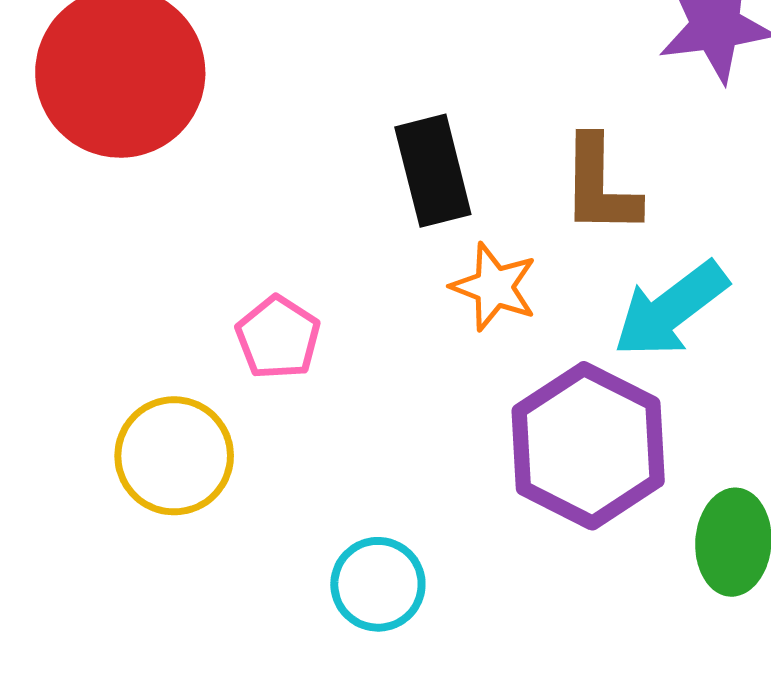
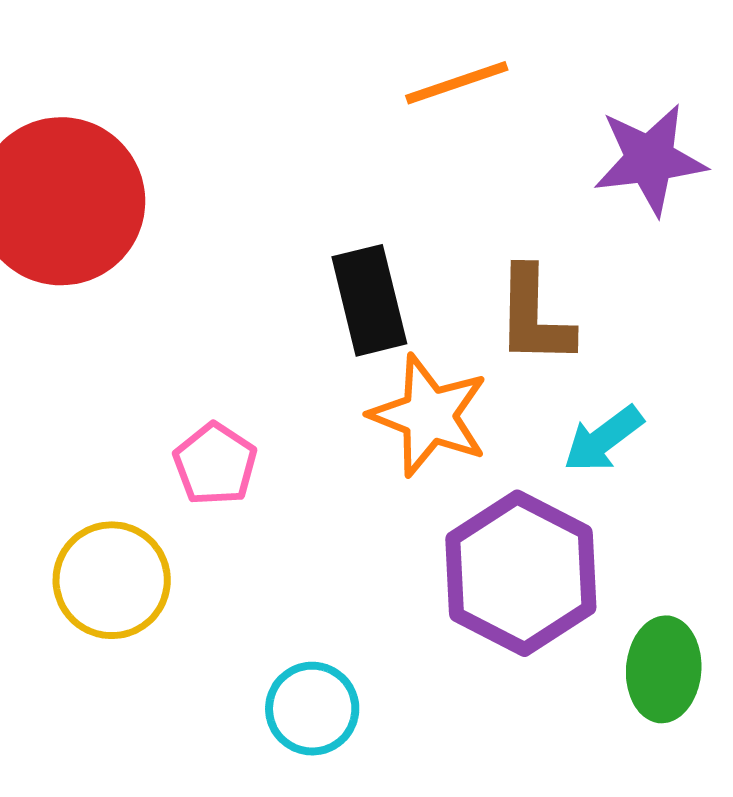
orange star: (494, 287) -> (429, 416), size x1.4
cyan arrow: (671, 309) -> (603, 439), size x0.7

